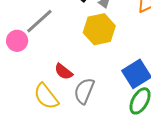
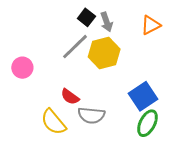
gray line: (39, 21) -> (75, 47), moved
gray semicircle: (84, 91) -> (91, 115), turned -104

